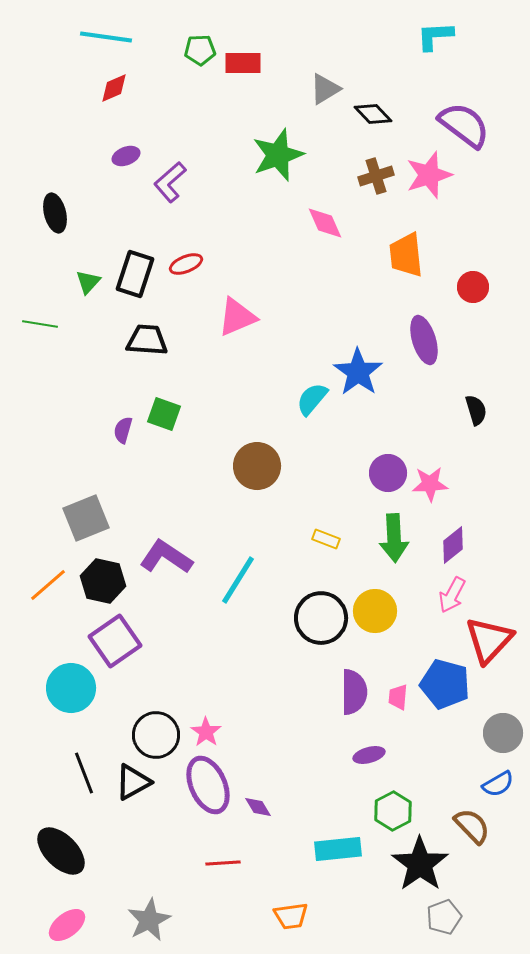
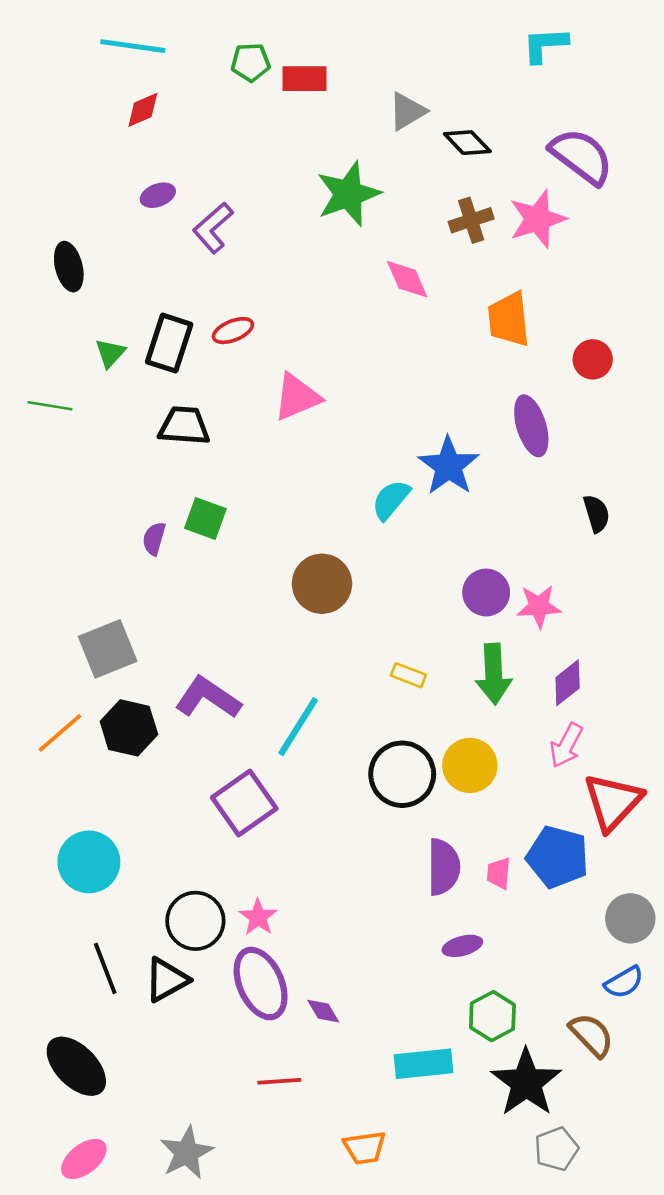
purple square: (115, 641) -> (244, 803), moved

